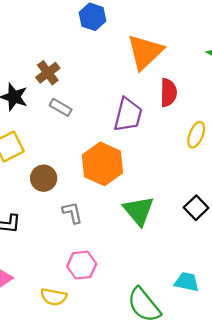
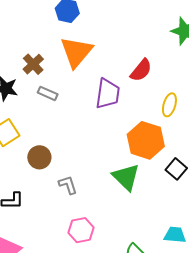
orange triangle: (145, 52) -> (76, 52), moved
red semicircle: (168, 93) -> (141, 70), turned 45
orange hexagon: (102, 164) -> (146, 140), moved

